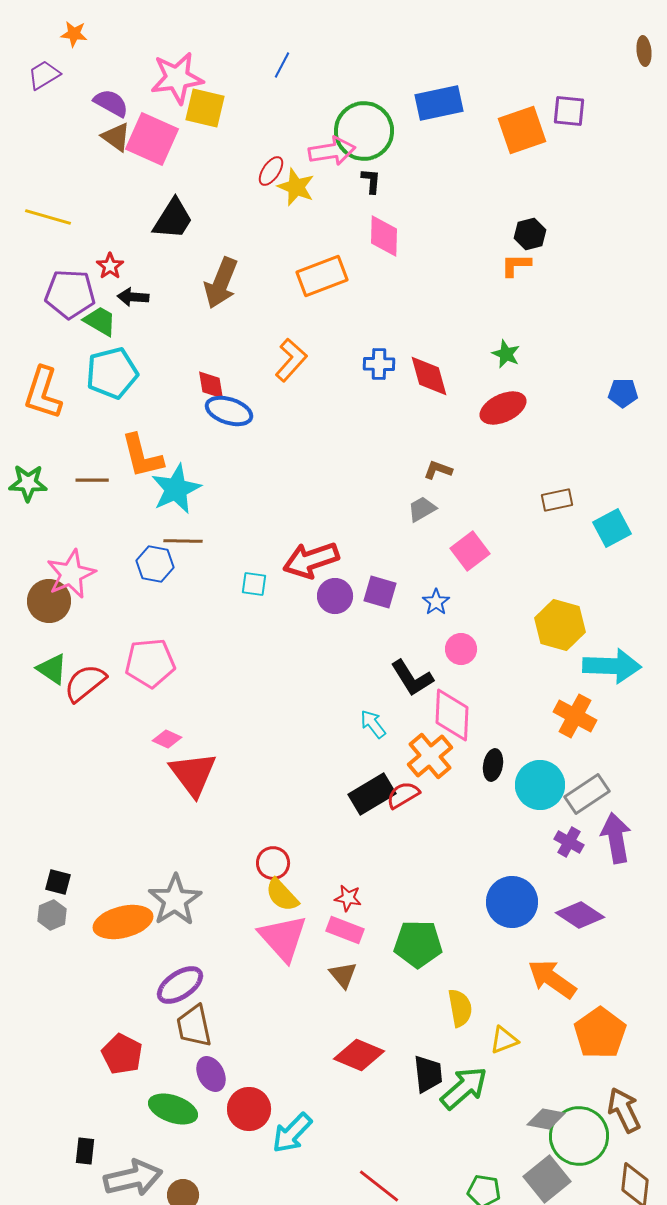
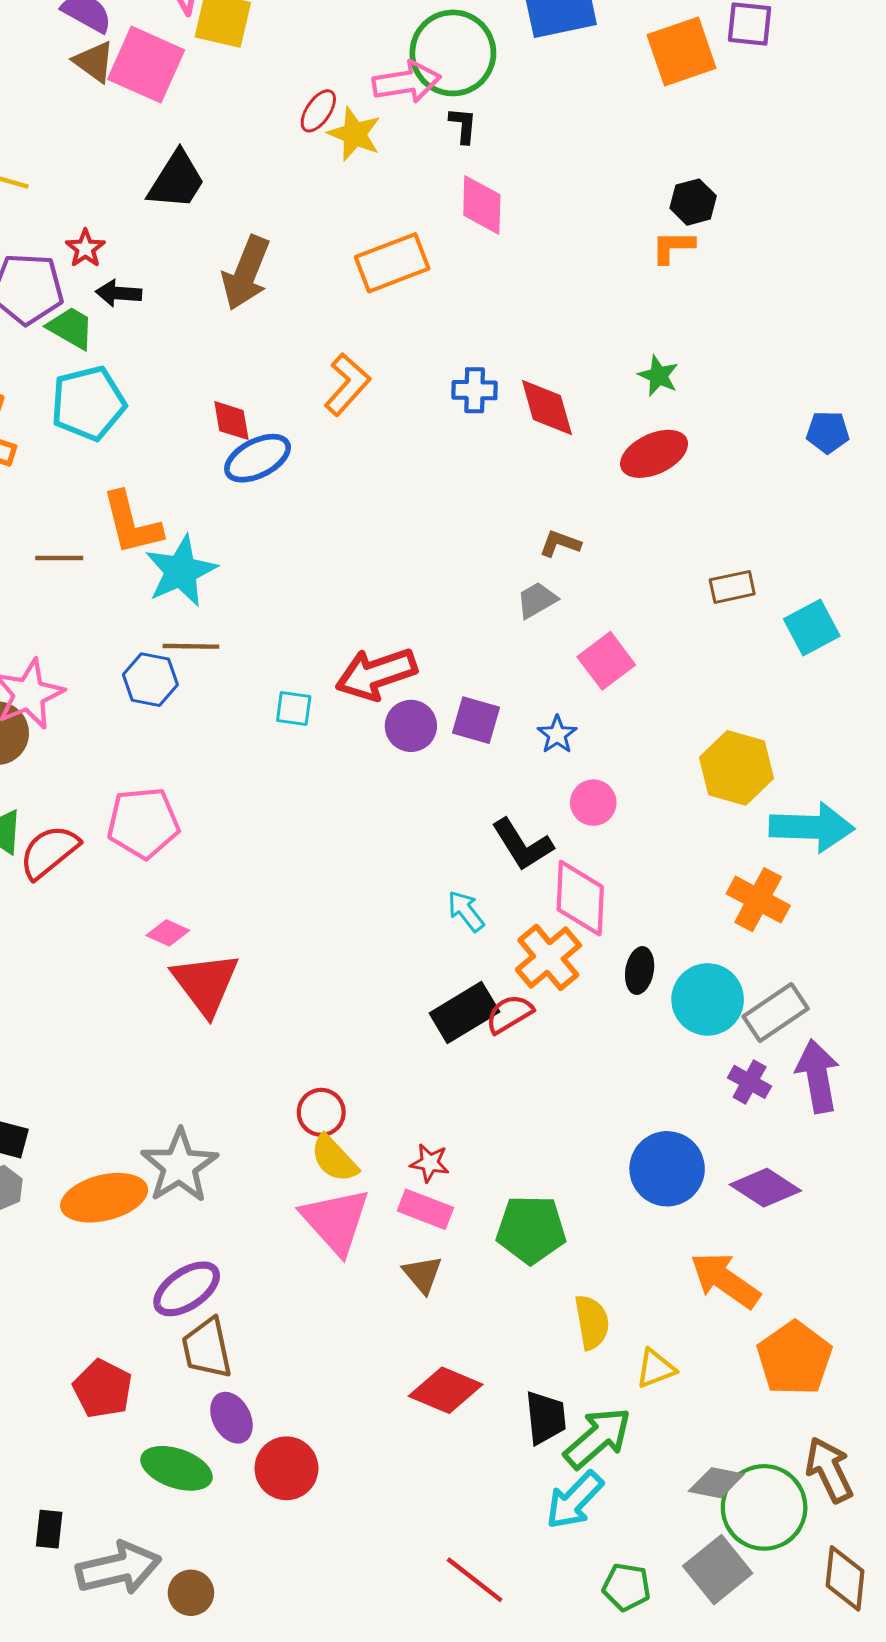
blue ellipse: (229, 411) -> (258, 458), turned -45
cyan arrow: (292, 1133) -> (574, 1500), moved

